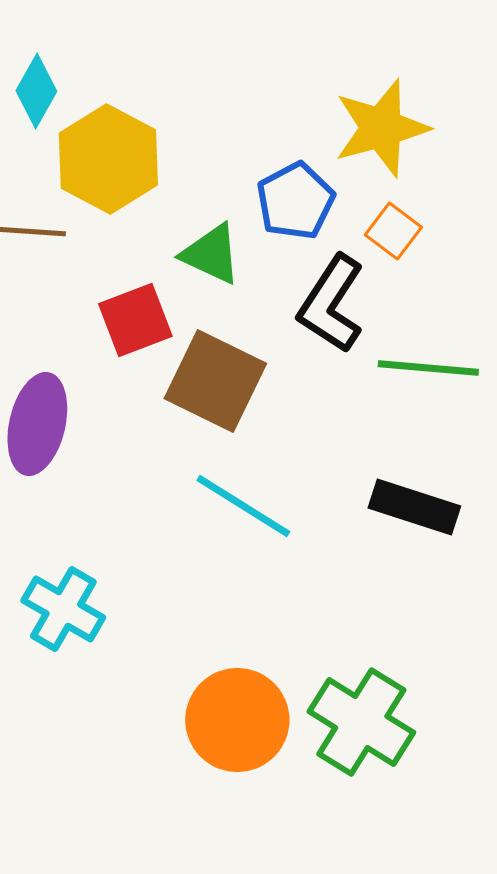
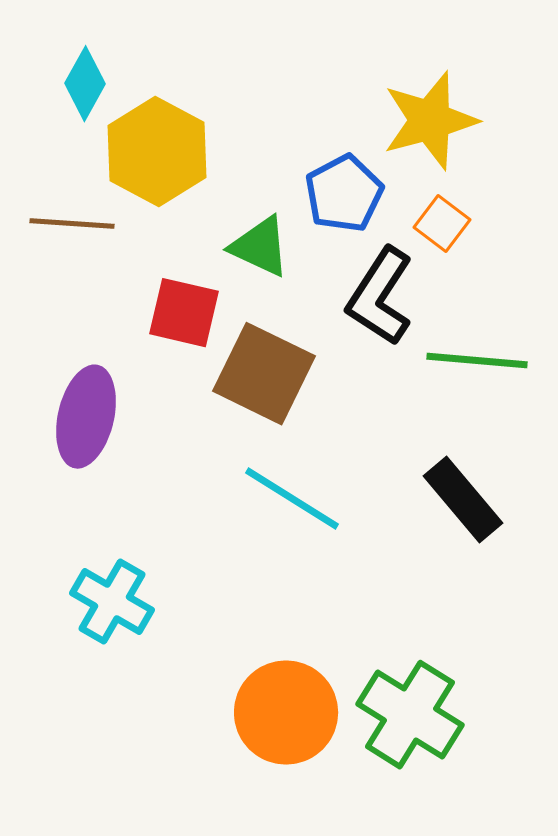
red square: (135, 320) -> (184, 313), turned 34
black rectangle: (414, 507) -> (463, 500), turned 32

